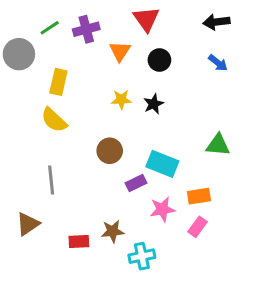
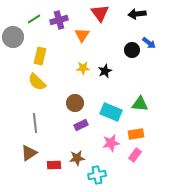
black arrow: (217, 22) -> (137, 14), moved
black circle: (159, 60) -> (132, 50), moved
green triangle: (218, 145) -> (140, 104), moved
purple rectangle: (136, 183) -> (81, 125), moved
brown triangle: (28, 224) -> (29, 153), moved

